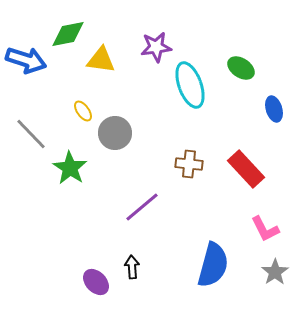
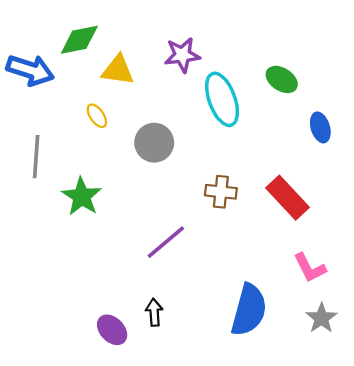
yellow ellipse: (83, 111) -> (97, 116), moved
gray circle: (115, 133) -> (154, 143), moved
gray line: (31, 134) -> (36, 157), turned 48

